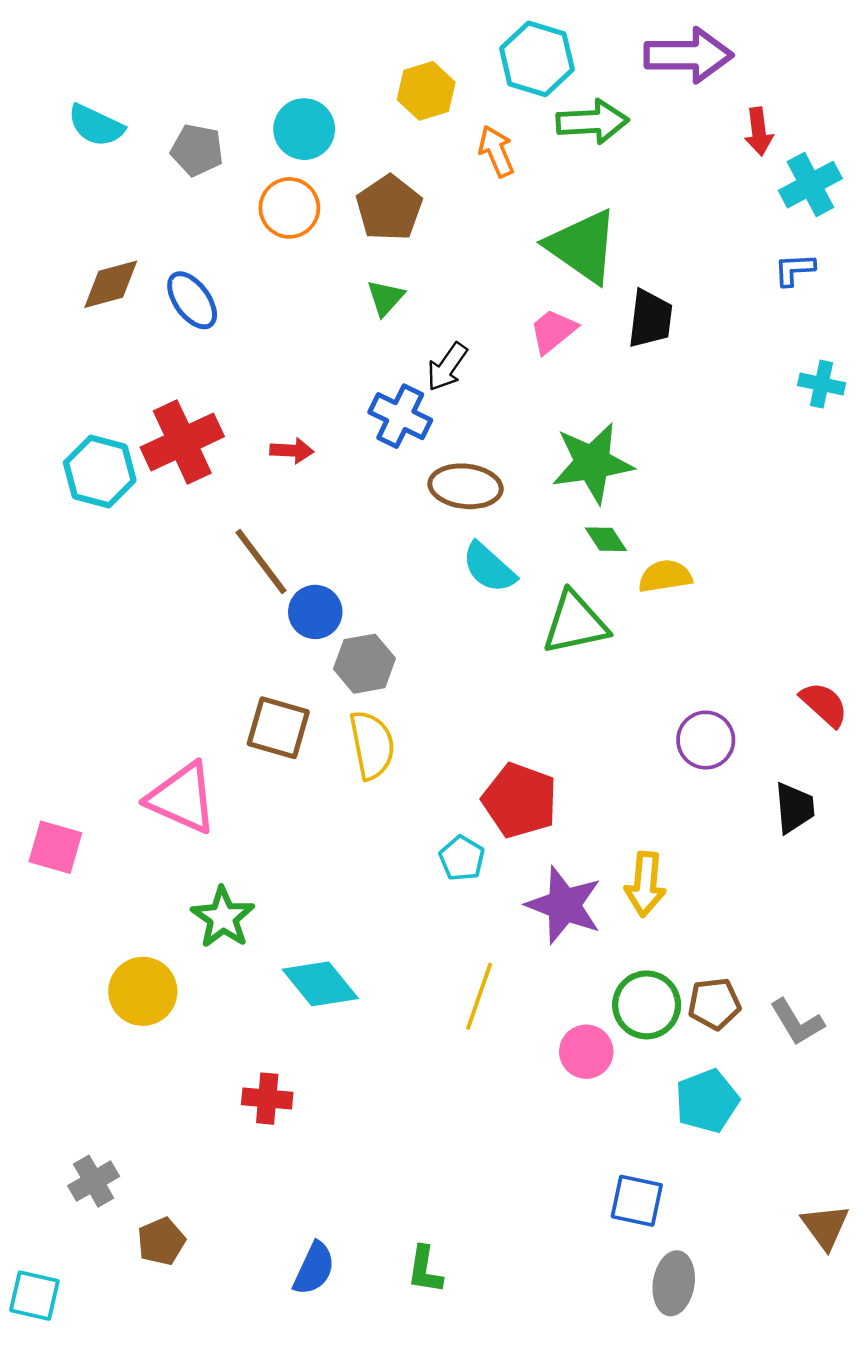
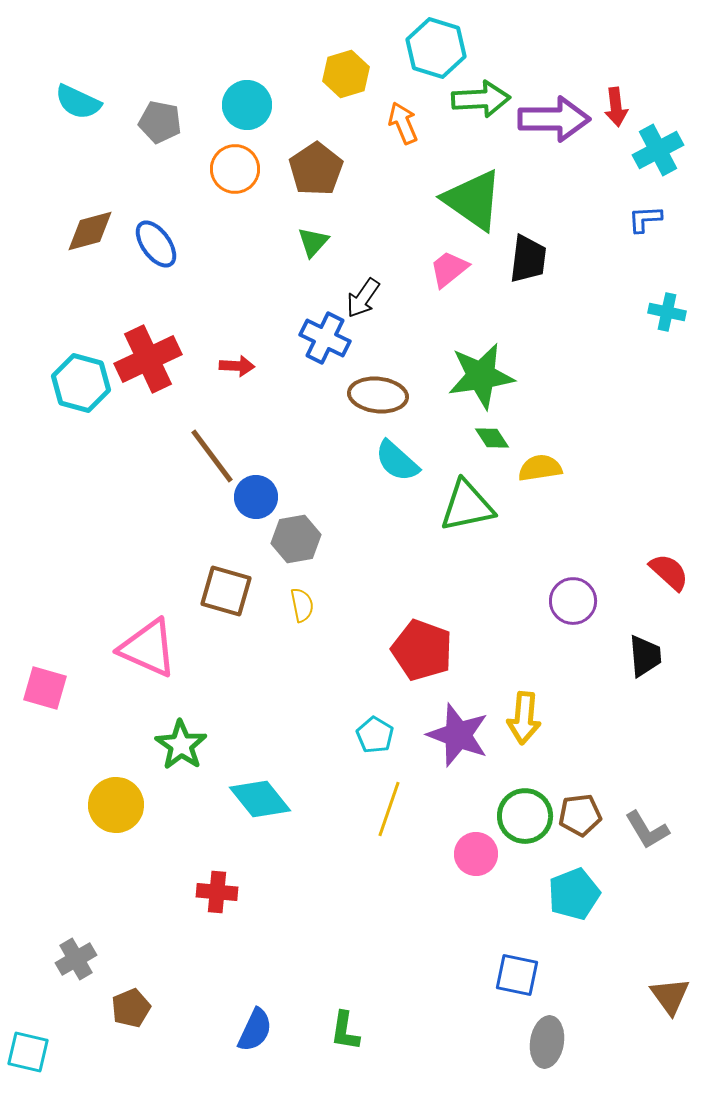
purple arrow: (688, 55) -> (554, 119), moved
yellow semicircle: (372, 745) -> (302, 605), size x0.6
cyan pentagon: (462, 858) -> (375, 735), moved

